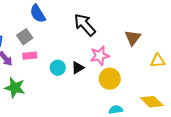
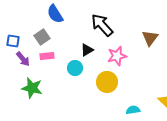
black triangle: (78, 68) -> (87, 50), moved
yellow circle: (110, 79) -> (107, 82), moved

